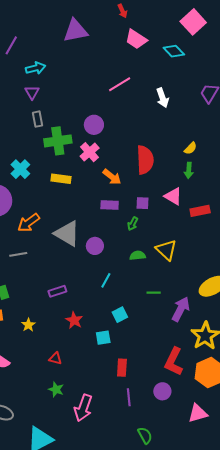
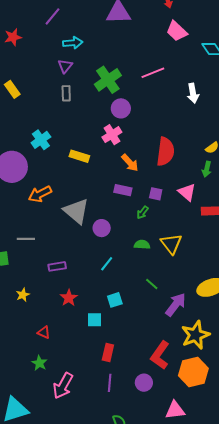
green cross: (58, 141) -> (108, 80), moved, turned -36
gray line: (18, 254) -> (26, 239), moved
green line: (154, 293) -> (152, 284), turned 32

